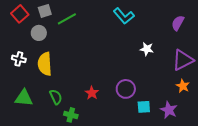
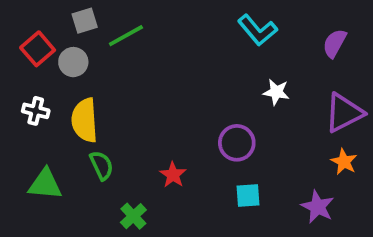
red square: (20, 14) -> (38, 49), moved
cyan L-shape: (124, 16) -> (257, 30), moved
purple circle: (126, 89) -> (237, 143), moved
green semicircle: (56, 97) -> (101, 165), moved
cyan square: (144, 107) -> (248, 195), moved
green cross: (71, 115) -> (133, 216), turned 32

